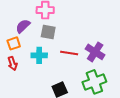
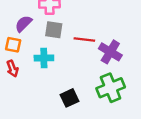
orange square: (14, 43) -> (13, 45), turned 32
red line: (69, 53) -> (84, 39), moved

